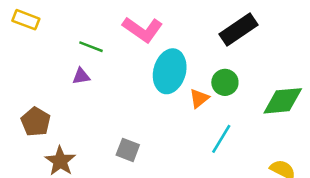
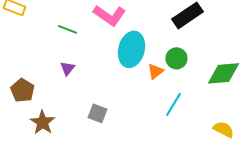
purple triangle: (81, 76) -> (67, 68), moved, turned -42

